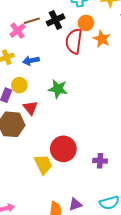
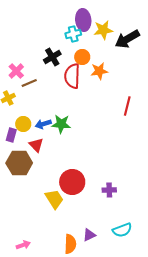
brown line: (32, 21) -> (29, 83), moved
orange star: (102, 39) -> (99, 71), turned -30
blue arrow: (31, 61) -> (43, 124), moved

